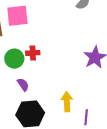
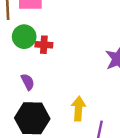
green circle: (14, 59) -> (24, 37), moved

